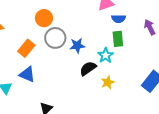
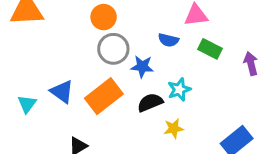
blue semicircle: (119, 19) -> (168, 40), moved
green rectangle: (118, 39) -> (210, 49), moved, turned -70
orange rectangle: (26, 48) -> (104, 96), moved, size x1.4

